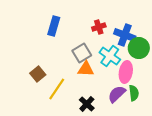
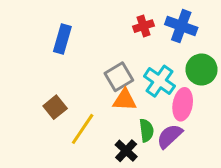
blue rectangle: (54, 26) -> (62, 39), moved
red cross: (99, 27) -> (144, 26), moved
blue cross: (125, 35) -> (181, 26), moved
green semicircle: (134, 93) -> (146, 130), moved

